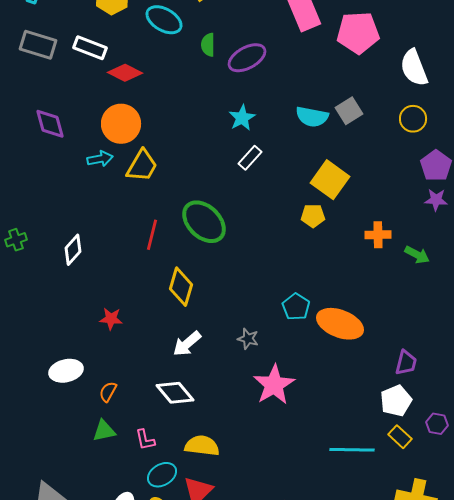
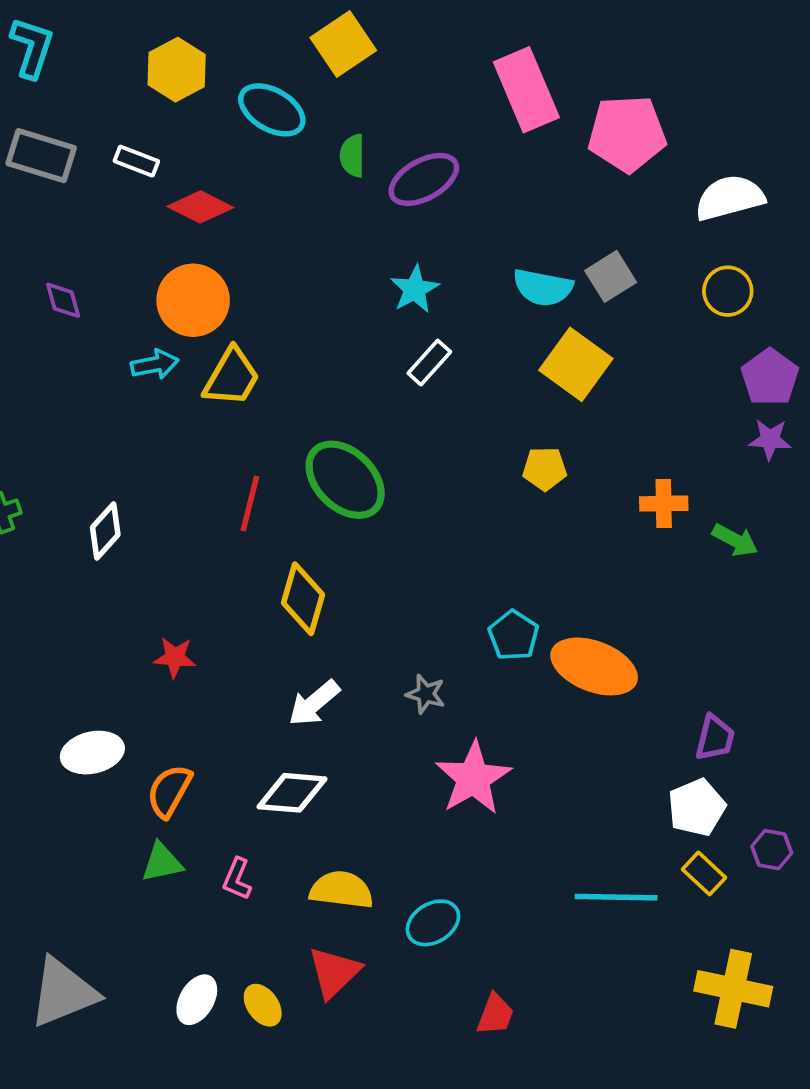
white rectangle: (90, 48) -> (136, 161), size x0.7
white semicircle: (414, 68) -> (730, 198), turned 96
purple diamond: (50, 124) -> (63, 300), size x0.7
yellow square: (330, 180) -> (576, 364), moved
orange semicircle: (108, 392) -> (169, 791), size x1.4
white diamond: (175, 393) -> (292, 793), turned -45
pink L-shape: (145, 440) -> (237, 879), turned 35
cyan ellipse: (162, 475) -> (433, 923), moved

